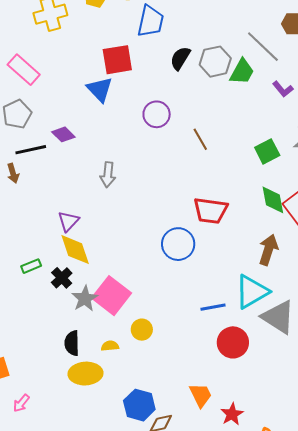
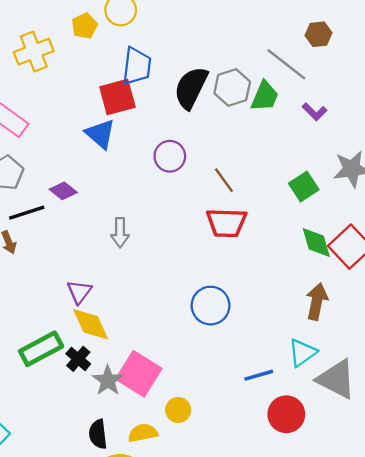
blue trapezoid: (151, 21) -> (137, 66), moved
black semicircle: (180, 58) -> (191, 88), size x1.5
red trapezoid: (211, 211) -> (227, 223), moved
green rectangle: (31, 266) -> (41, 349), size x1.8
cyan triangle: (252, 292) -> (302, 353), size x0.7
yellow semicircle: (110, 346) -> (143, 433), size x1.4

